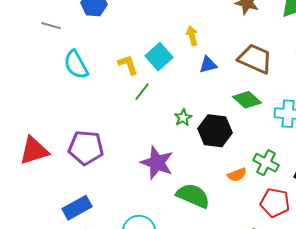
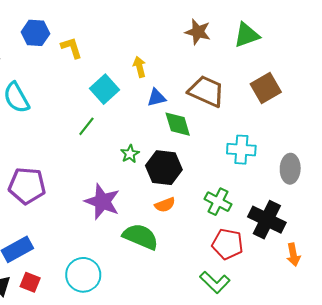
yellow L-shape: (128, 65) -> (72, 48), moved
green diamond: (247, 100) -> (178, 124), moved, turned 32
orange semicircle: (237, 175) -> (165, 205), moved

